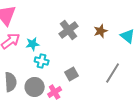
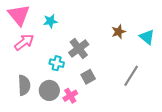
gray cross: (69, 30) -> (79, 48), moved
cyan star: (33, 44) -> (50, 21), moved

